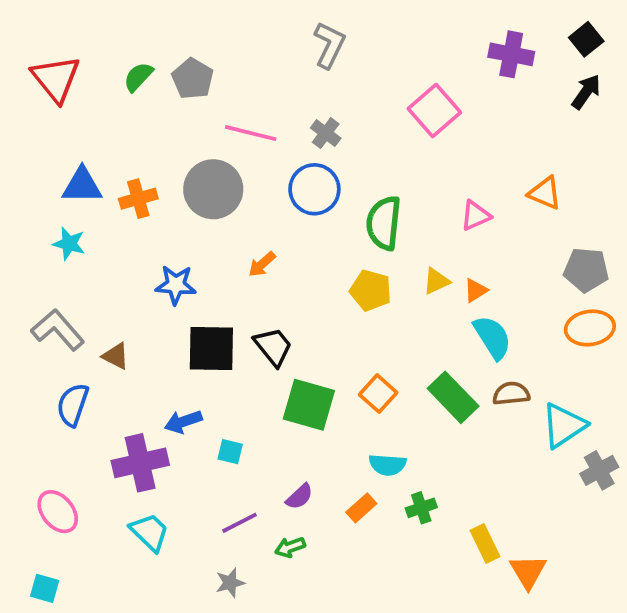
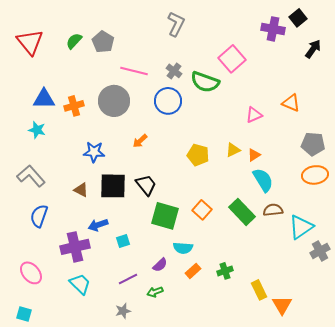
black square: (586, 39) -> (298, 18), moved
green semicircle: (384, 223) -> (205, 82), moved, turned -76
brown triangle: (116, 356) -> (81, 190), moved
cyan square: (230, 452) -> (123, 241), turned -32
cyan semicircle: (388, 465) -> (183, 248), moved

